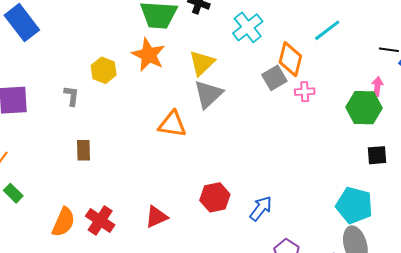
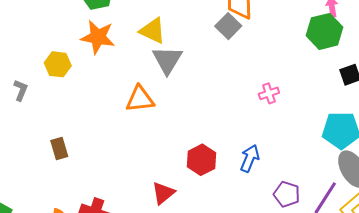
yellow triangle: (202, 63) -> (153, 31), turned -36
pink cross: (305, 92) -> (269, 93), moved
gray L-shape: (71, 96) -> (21, 90), moved, turned 30
red triangle: (156, 217) -> (163, 193), moved

